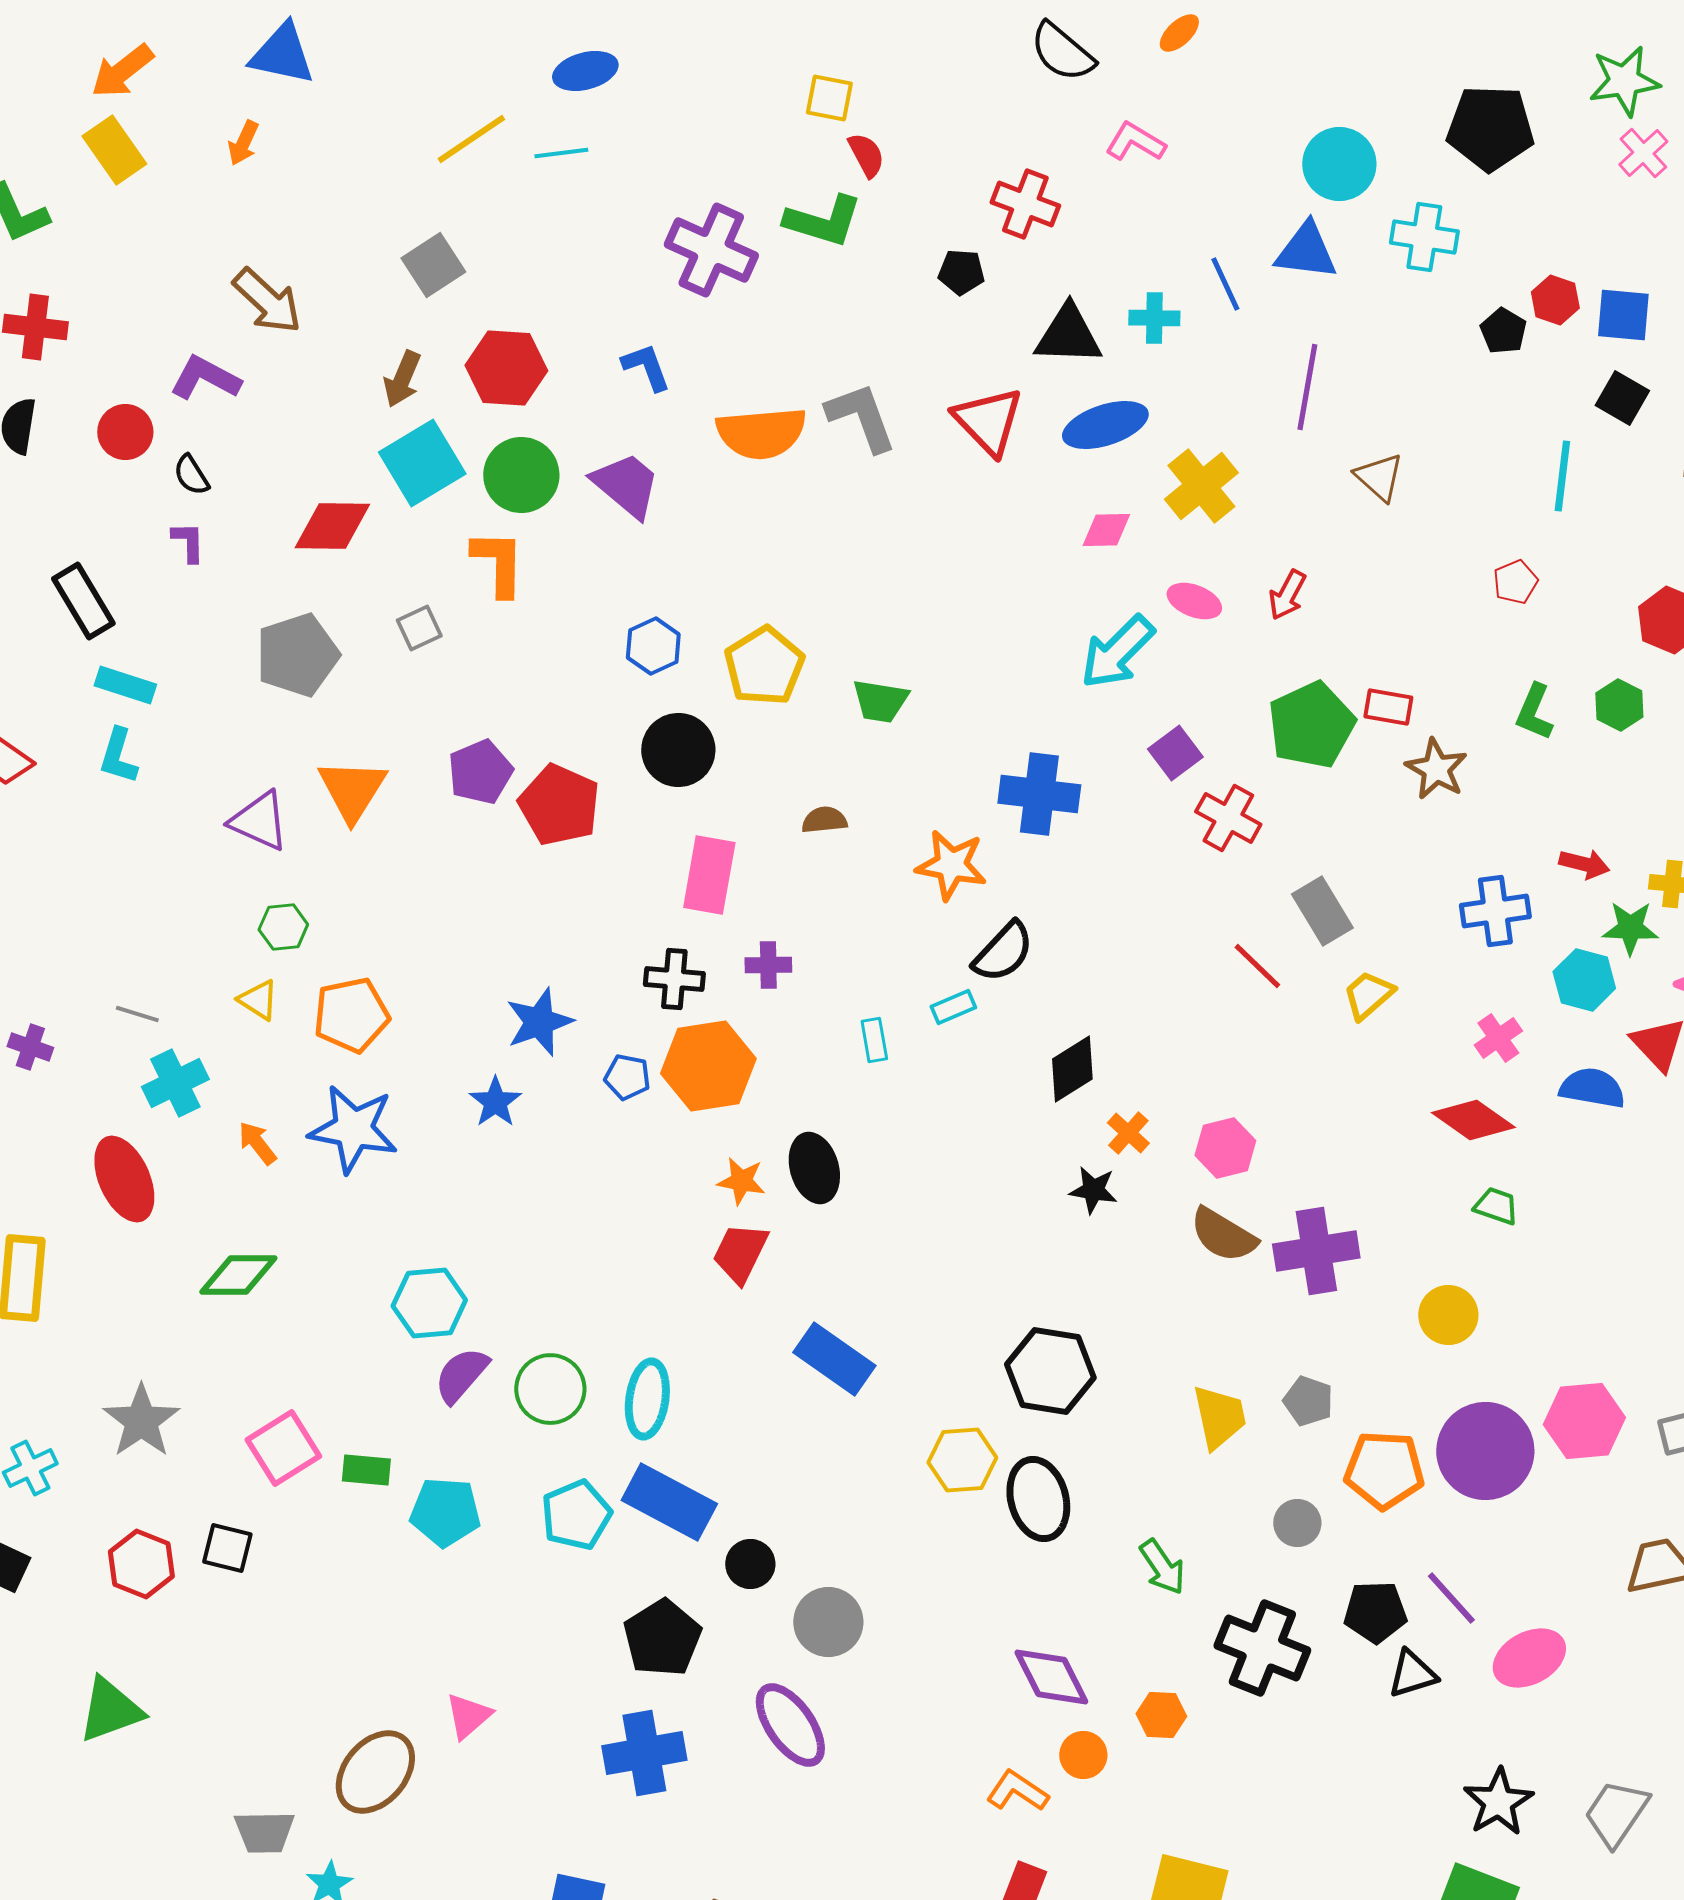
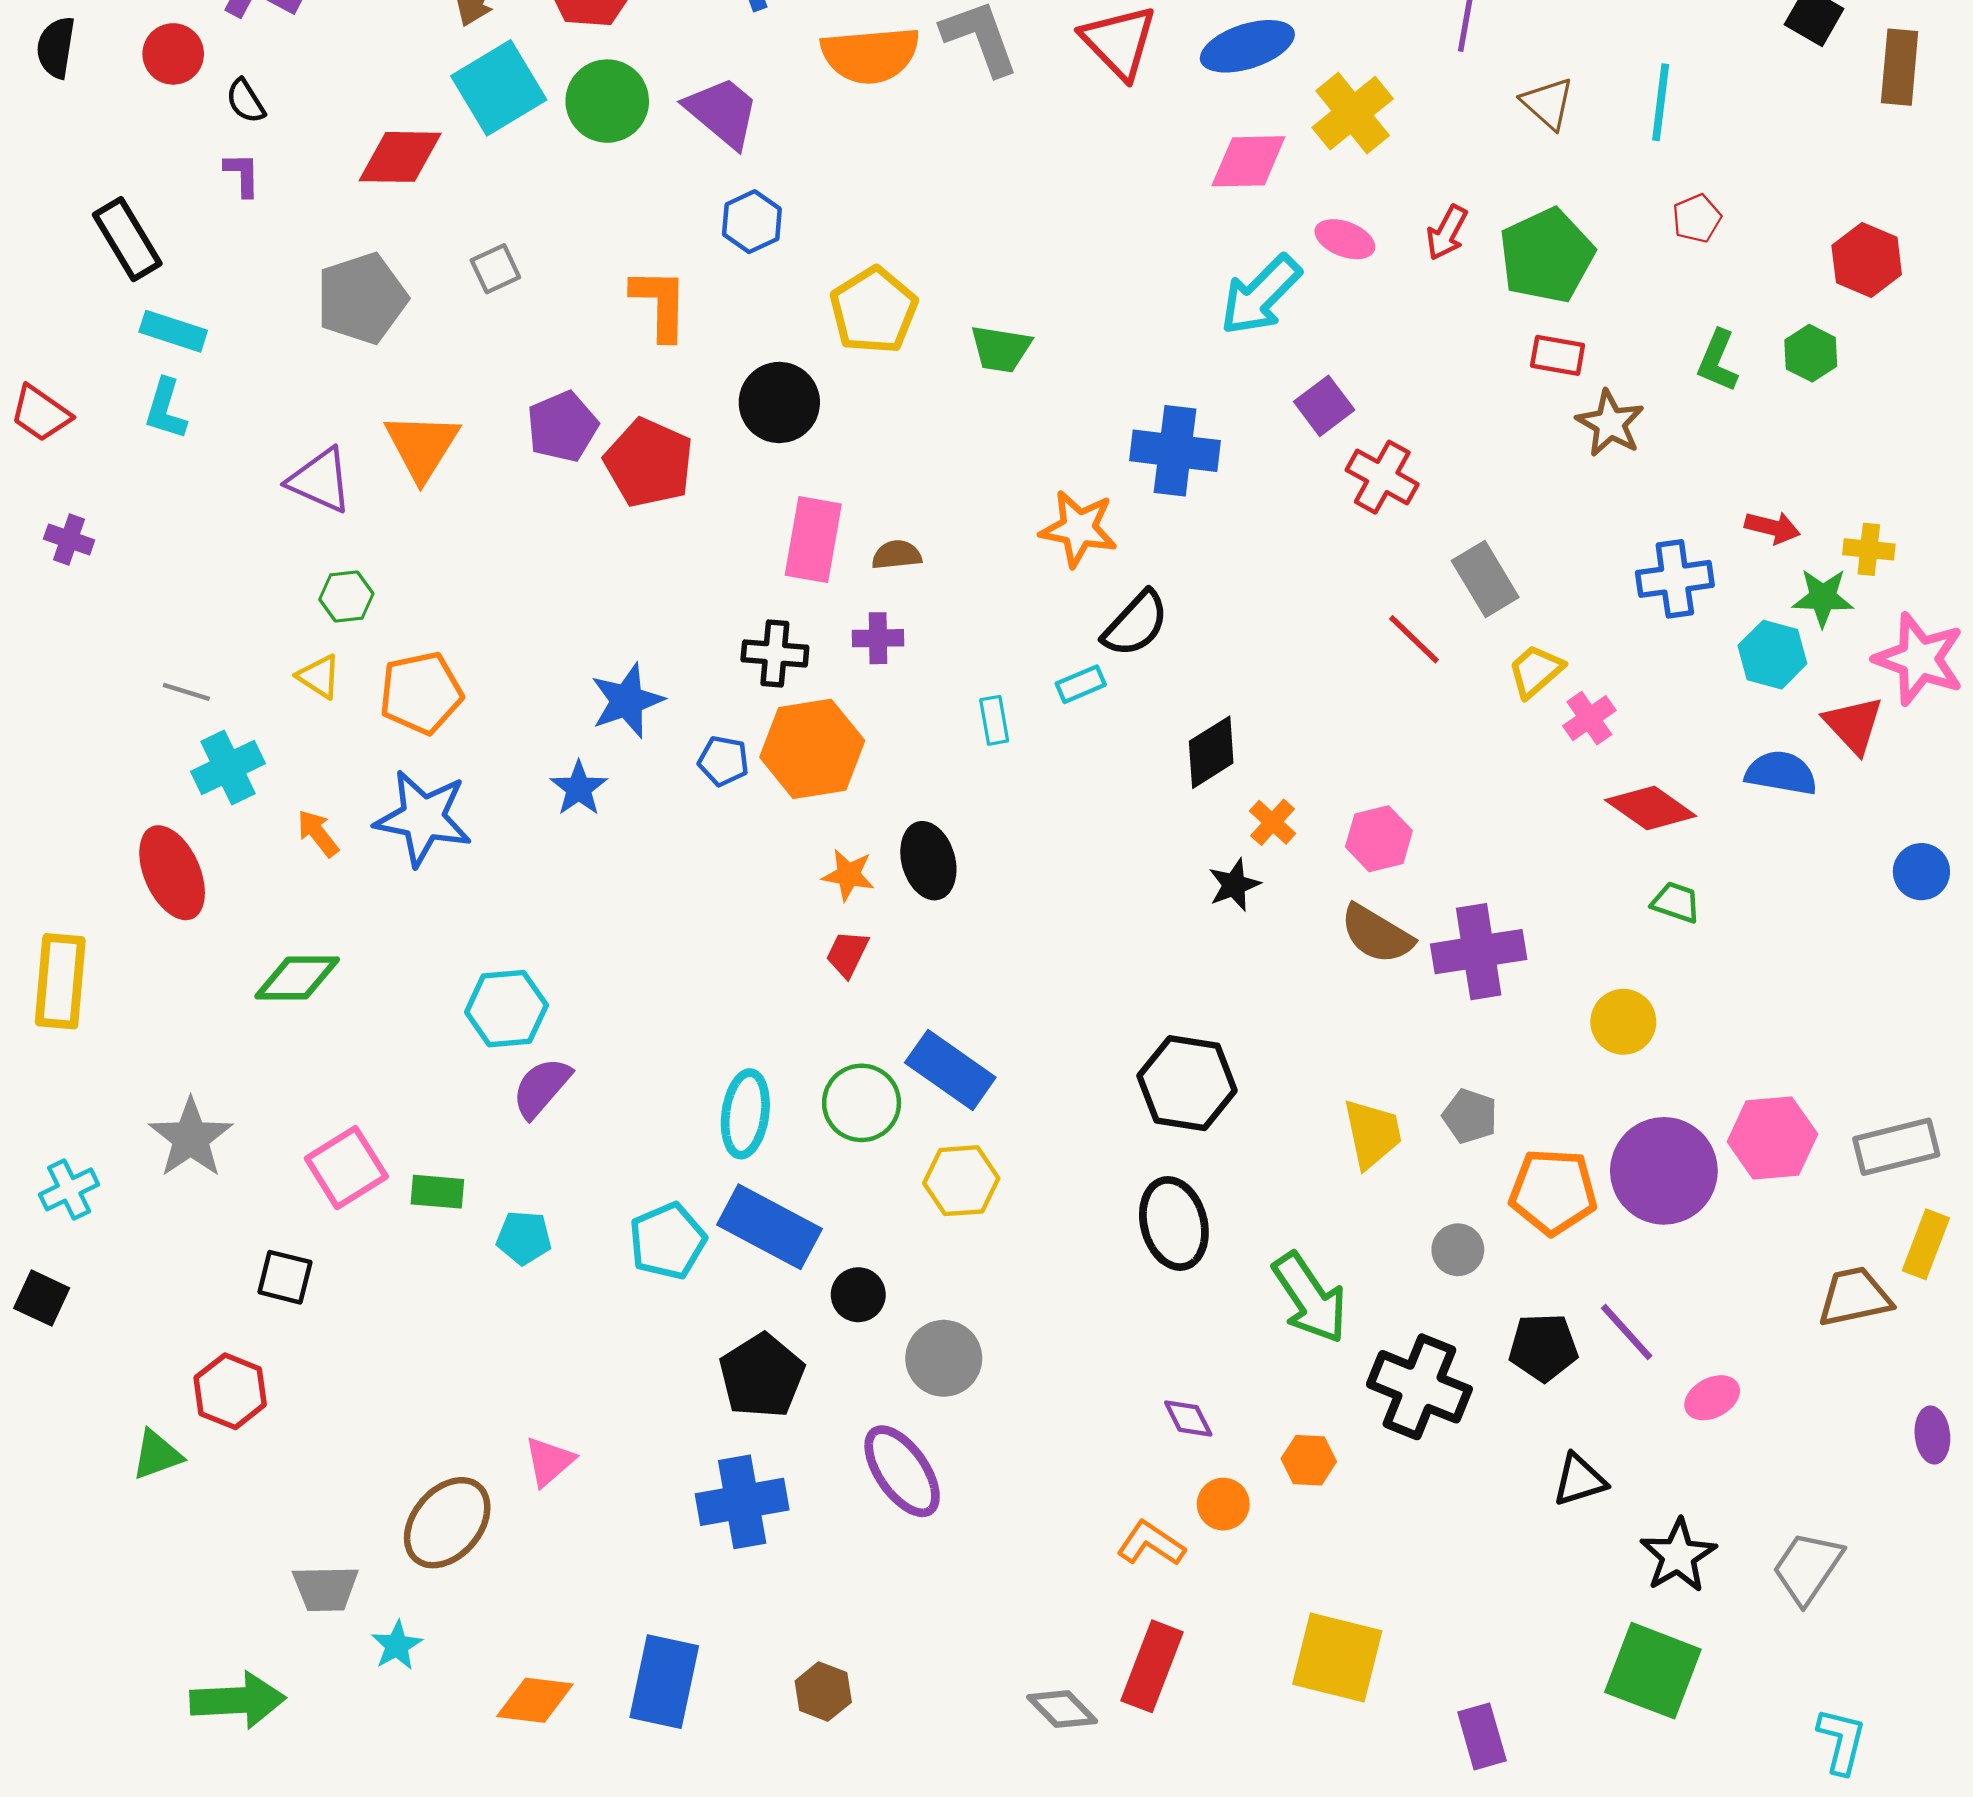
cyan line: (1562, 476) -> (1661, 102), moved
pink diamond: (1106, 530) -> (1248, 161), size x1.4
orange L-shape: (498, 563) -> (660, 304), moved
blue hexagon: (653, 646) -> (752, 222), moved
green pentagon: (1311, 725) -> (1547, 256), moved
brown semicircle: (824, 820) -> (897, 555), moved
pink cross: (1498, 1038) -> (1589, 718), moved
purple cross: (30, 1047) -> (69, 540), moved
black star: (1093, 1190) -> (1234, 885), turned -30
red trapezoid: (740, 1253) -> (847, 954), size x0.7
green circle: (550, 1389) -> (862, 1103), moved
yellow hexagon: (962, 1460) -> (961, 1181), moved
cyan pentagon: (445, 1512) -> (524, 1238), size x0.7
red hexagon: (141, 1564) -> (230, 1391), moved
green arrow: (1162, 1567) -> (1310, 1298), size x1.5
pink ellipse: (1529, 1658) -> (1712, 1398), size x0.7
black triangle: (1412, 1674) -> (1579, 1480), moved
purple diamond: (1051, 1677) -> (1188, 1419), size x0.6
green triangle: (110, 1710) -> (157, 1455), size x0.7

